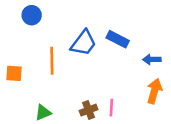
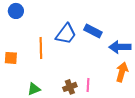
blue circle: (32, 15) -> (16, 11), moved
blue arrow: (152, 59) -> (120, 47), size x1.5

